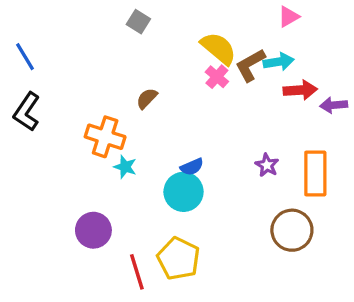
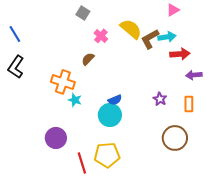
pink cross: (217, 77) -> (101, 36), moved
purple arrow: (334, 105) -> (194, 75), moved
orange rectangle: (315, 173) -> (189, 104), size x0.6
yellow pentagon: (179, 259) -> (107, 155), turned -30

